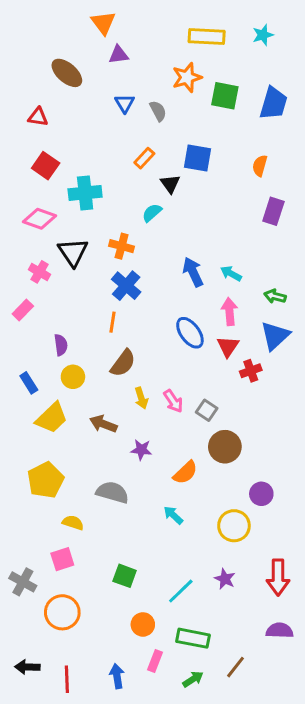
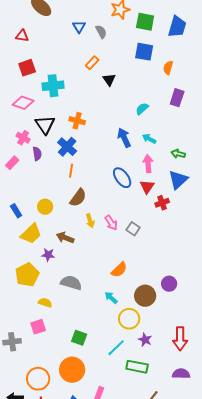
blue square: (198, 158) -> (144, 52), moved
red square: (46, 166) -> (27, 68), turned 36
cyan semicircle: (152, 213) -> (142, 109), moved
blue cross: (126, 286) -> (67, 147), moved
purple semicircle: (61, 345) -> (37, 154), moved
brown circle: (225, 447) -> (145, 296), moved
purple star: (141, 450) -> (48, 255), moved
yellow circle: (234, 526) -> (129, 319), moved
gray cross: (23, 582) -> (12, 342), turned -36
orange circle: (62, 612) -> (38, 379), moved
orange circle: (143, 624) -> (72, 370), moved, size x1.6
green rectangle: (193, 638) -> (137, 367), moved

